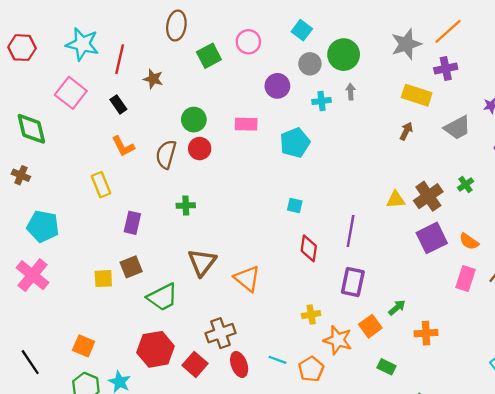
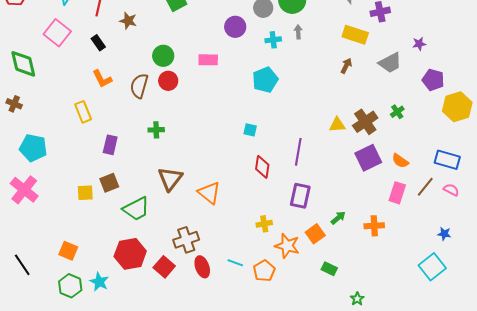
cyan pentagon: (295, 143) -> (265, 80), moved
orange cross: (426, 333) -> (374, 226), moved

